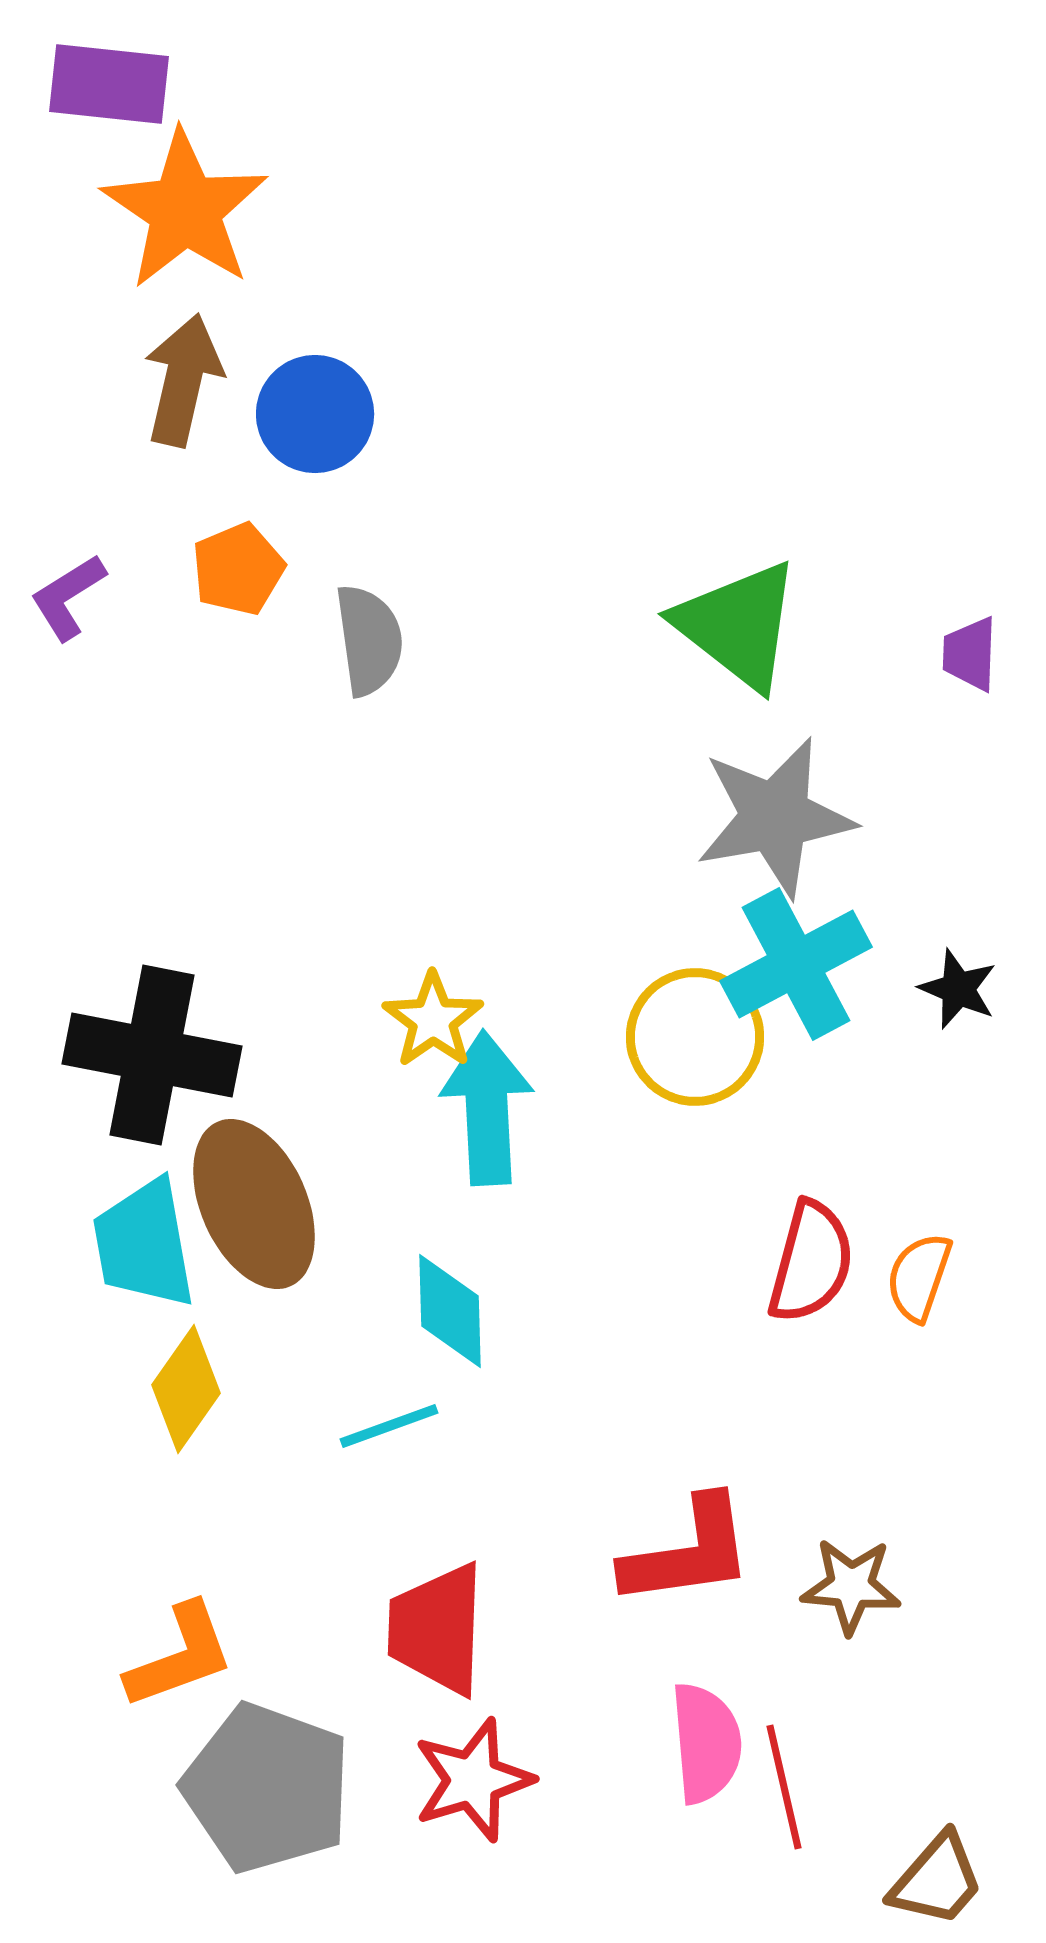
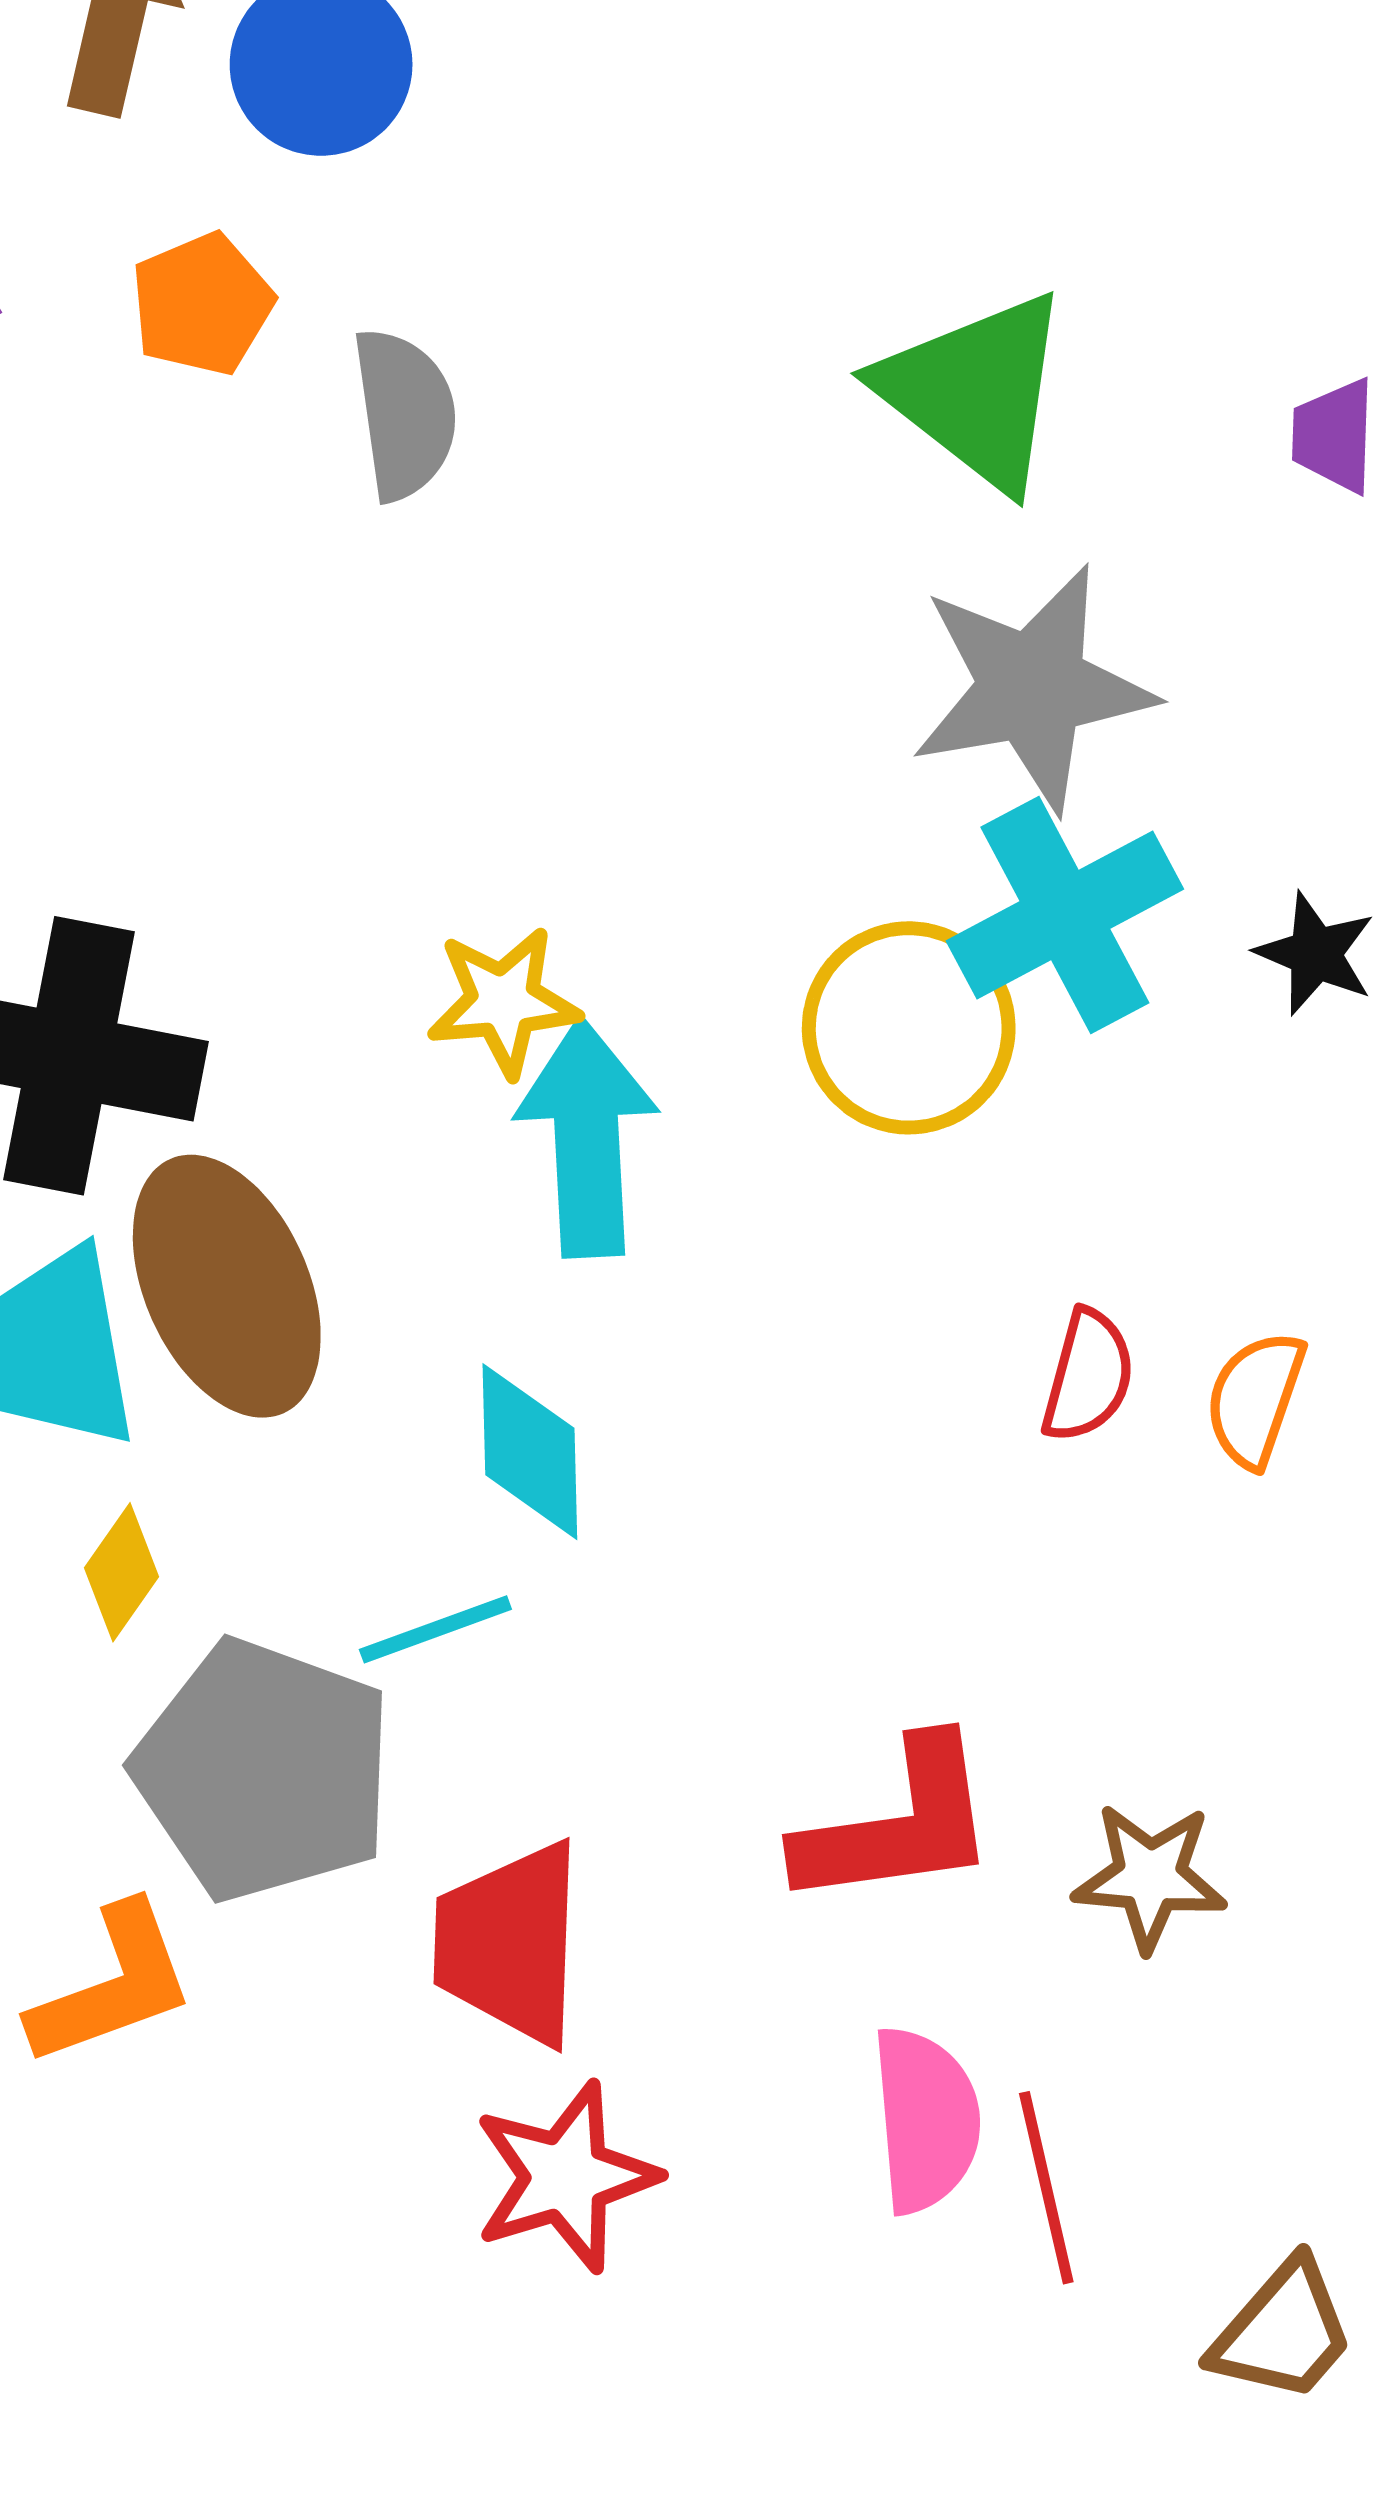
yellow star: (433, 1020) -> (504, 1002), turned 30
red semicircle: (811, 1262) -> (1088, 1376), size x0.7
yellow diamond: (186, 1389) -> (122, 1572), size x0.7
gray pentagon: (267, 1788) -> (264, 1770), moved

